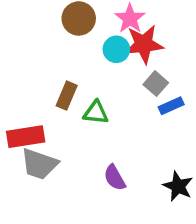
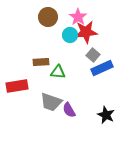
brown rectangle: (67, 96) -> (41, 62), turned 63
blue rectangle: (171, 106) -> (102, 68), size x1.5
gray trapezoid: (39, 164) -> (51, 102), moved

